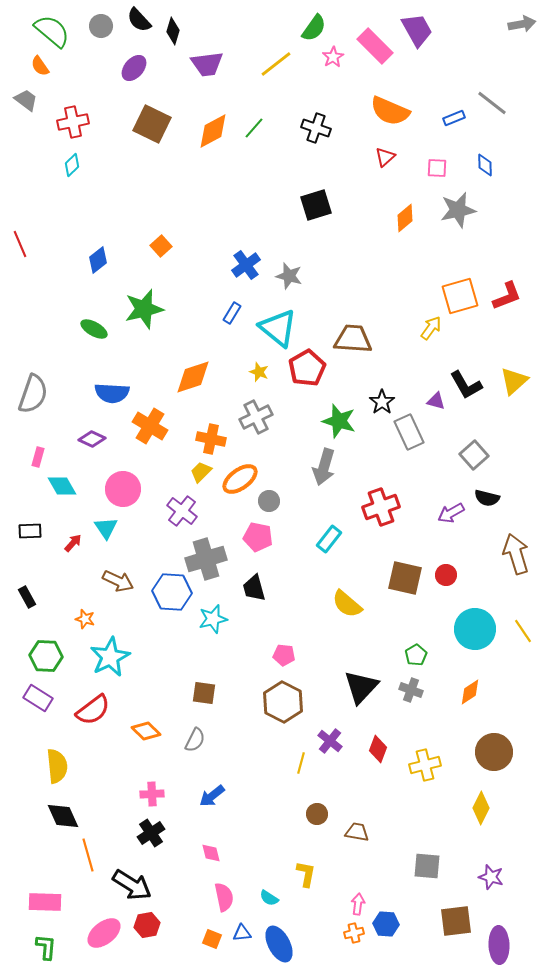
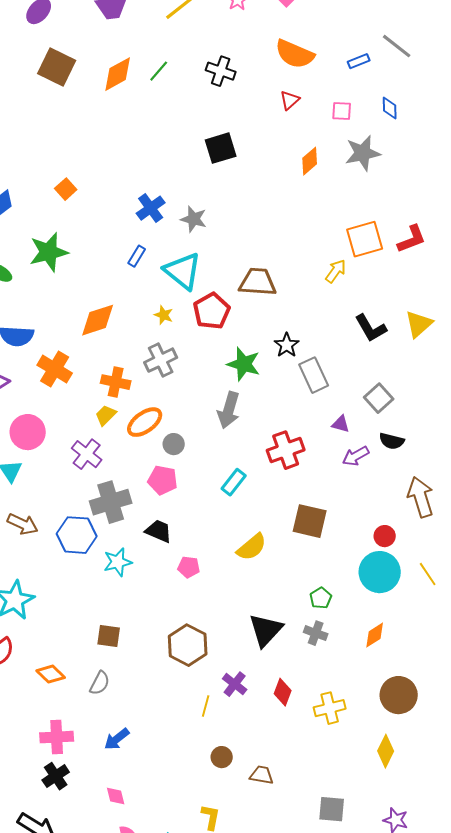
purple triangle: (436, 401) -> (341, 424), moved
red circle: (446, 575) -> (385, 536), moved
black trapezoid: (254, 588) -> (159, 531), turned 128
yellow semicircle: (347, 604) -> (252, 547), turned -80
pink pentagon: (284, 655) -> (189, 567), moved
pink cross: (152, 794) -> (57, 737), size x1.4

